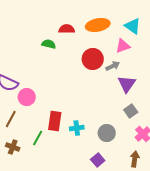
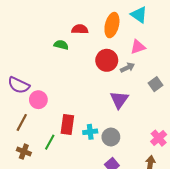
orange ellipse: (98, 25) -> (112, 25), turned -65
cyan triangle: (133, 26) -> (139, 15), moved
purple triangle: (127, 84) -> (119, 100), moved
gray square: (131, 111) -> (155, 84), moved
gray circle: (107, 133) -> (111, 137), moved

